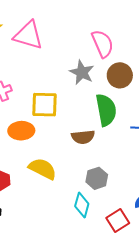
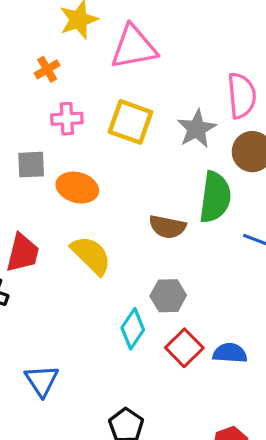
pink triangle: (28, 35) -> (134, 47), turned -44
yellow square: (44, 105) -> (130, 122), moved
red square: (118, 221) -> (184, 348), moved, turned -30

